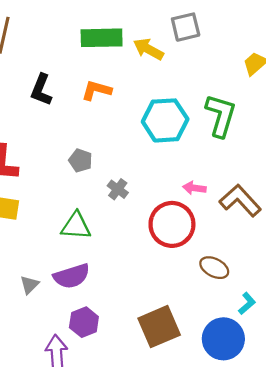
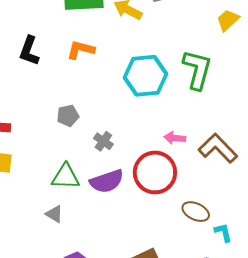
gray pentagon: (81, 160) -> (68, 116), turned -30
purple semicircle: (72, 276) -> (107, 181), moved
gray triangle: (29, 285) -> (54, 214), moved, turned -42
cyan L-shape: (247, 303) -> (223, 232), moved, turned -60

